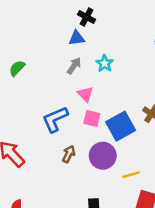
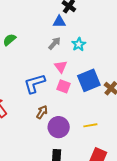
blue square: (121, 126) -> (89, 80), moved
purple circle: (103, 156) -> (59, 127), moved
yellow line: (131, 175) -> (90, 125), moved

